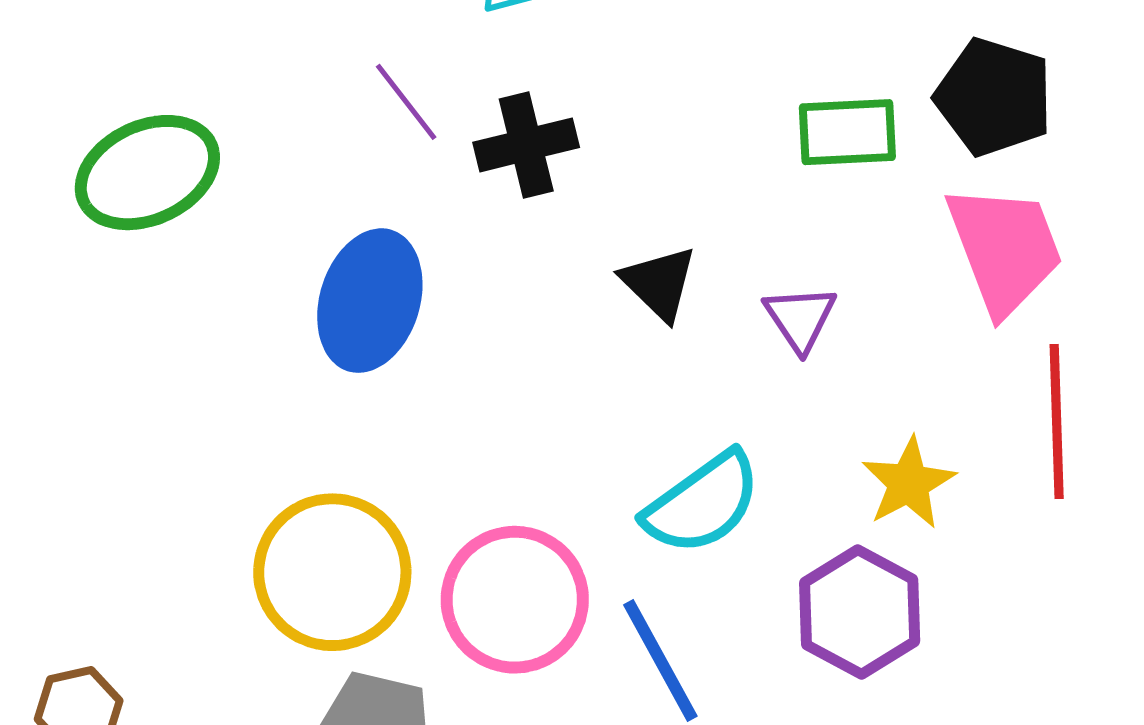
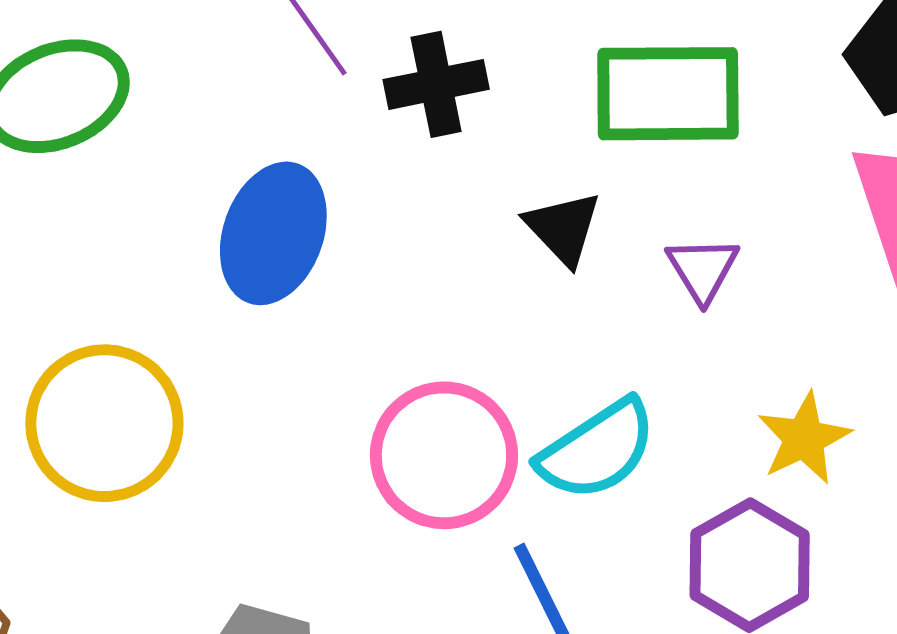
green rectangle: (847, 132) -> (668, 94), moved, size x1.5
yellow circle: (332, 572) -> (104, 423), moved
pink circle: (515, 600) -> (444, 455), moved

